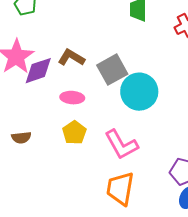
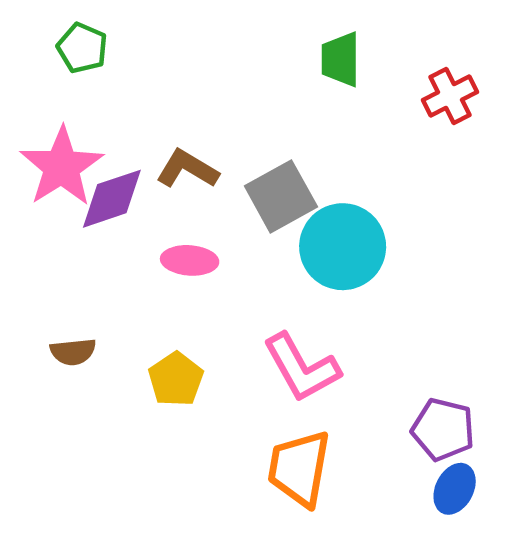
yellow pentagon: (74, 133) -> (176, 379), moved

